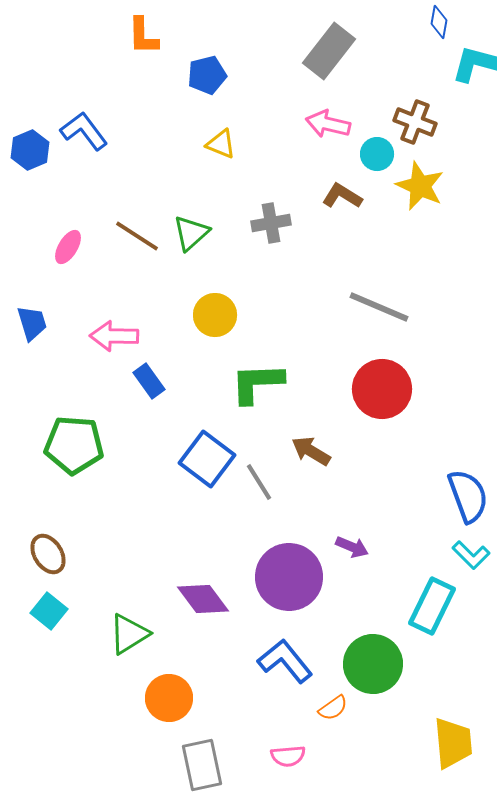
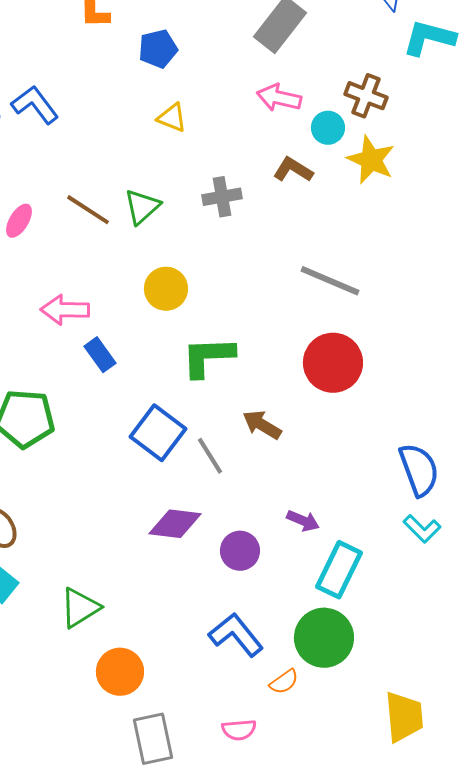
purple circle: (289, 577) -> (240, 551), size x0.6
purple diamond: (203, 599) -> (175, 524), moved, turned -46
cyan rectangle: (432, 606) -> (339, 570), moved

